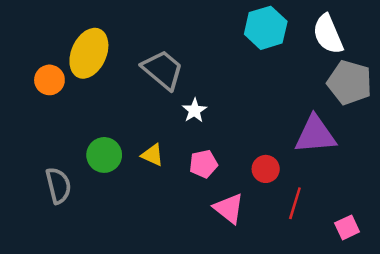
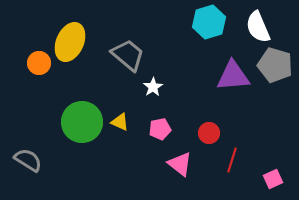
purple triangle: (315, 135) -> (233, 76), moved
green circle: (104, 155) -> (82, 122), size x1.5
gray semicircle: (58, 185) -> (28, 160), moved, turned -44

